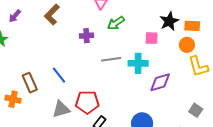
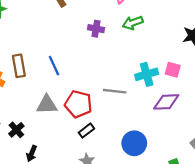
pink square: (152, 38) -> (173, 70), moved
gray line: (111, 59) -> (115, 91), moved
cyan cross: (138, 63) -> (147, 74), turned -30

